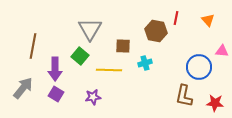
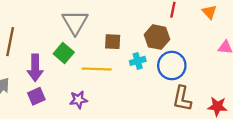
brown hexagon: (156, 31) -> (157, 37), moved
blue circle: (199, 67) -> (172, 66), moved
purple square: (56, 94) -> (36, 96), turned 35

